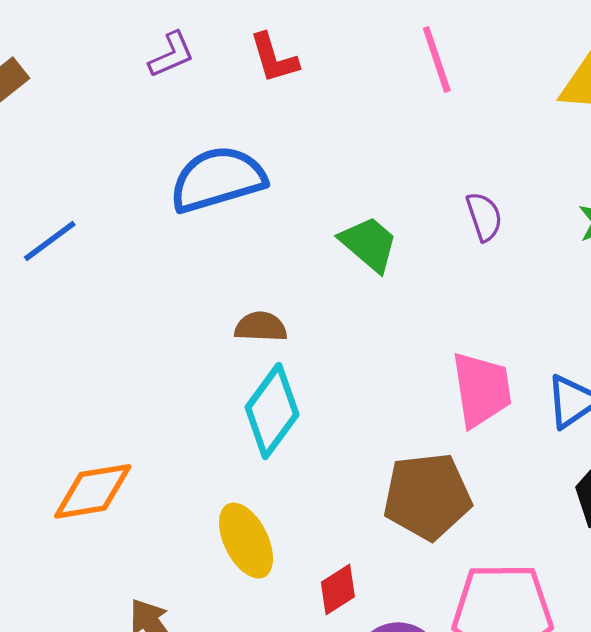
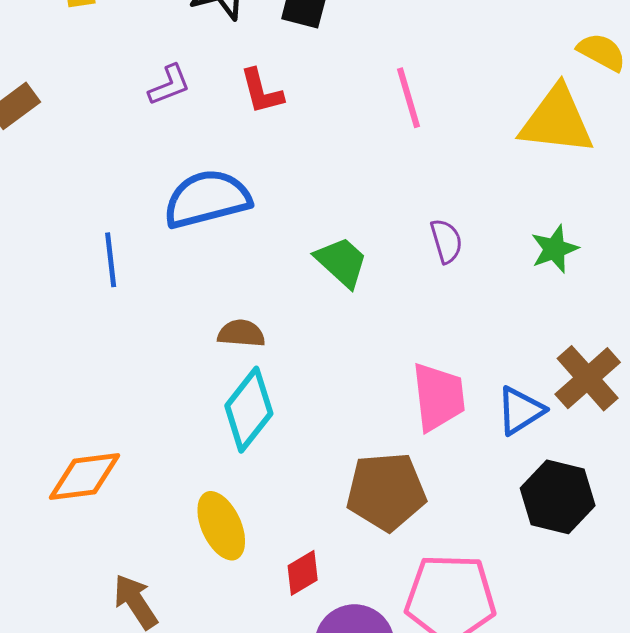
blue line: (50, 241) -> (111, 260), moved, turned -62

